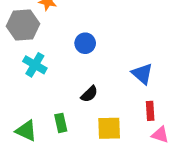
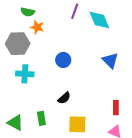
cyan cross: (35, 65) -> (25, 74), turned -30
blue triangle: (142, 74) -> (110, 60), moved
red rectangle: (150, 111) -> (116, 108), moved

